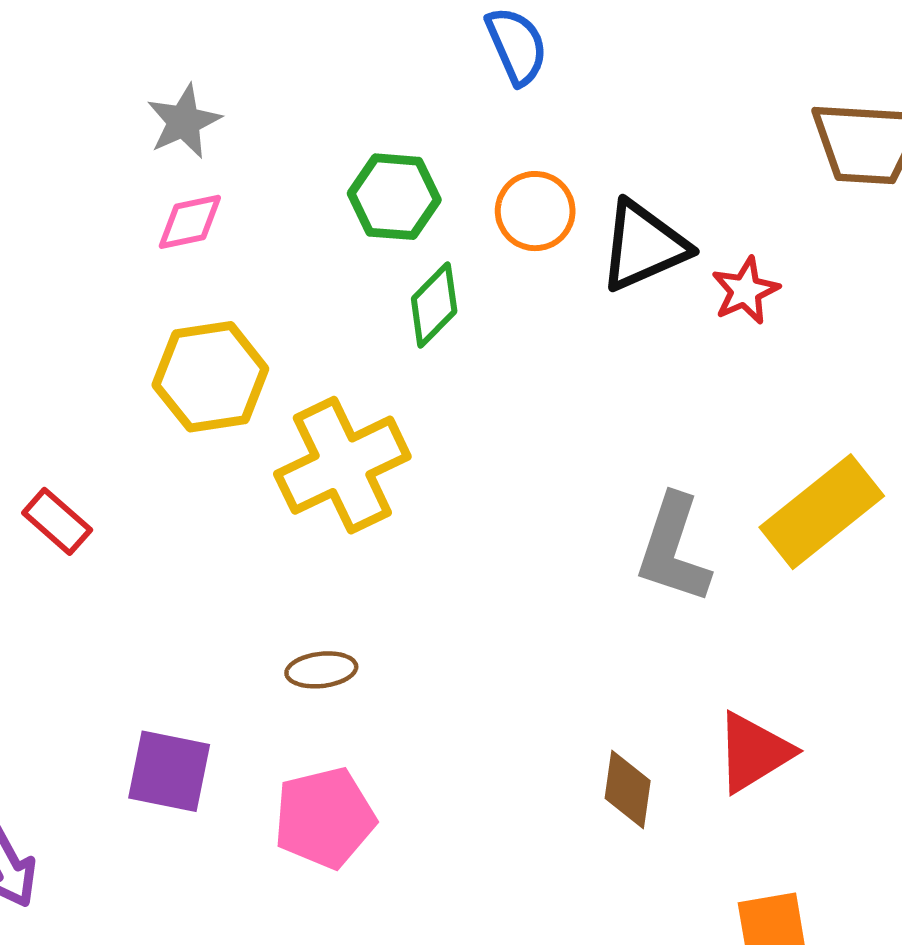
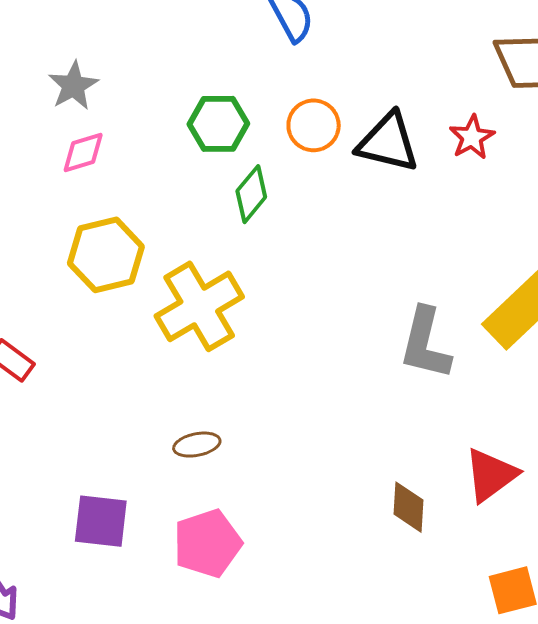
black triangle: (644, 246) -> (388, 142), turned 42
red star: (745, 291) -> (472, 137), moved

